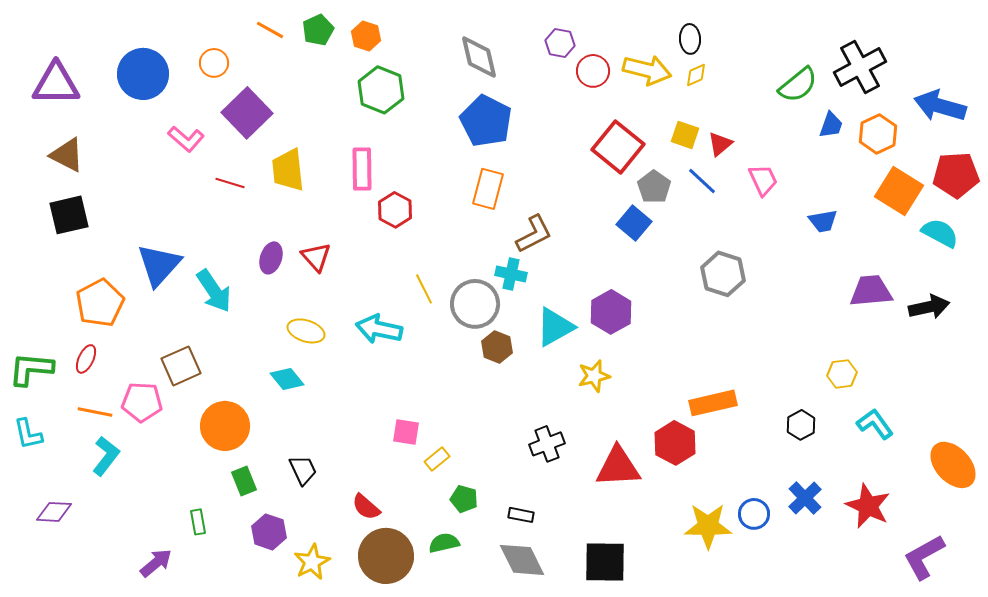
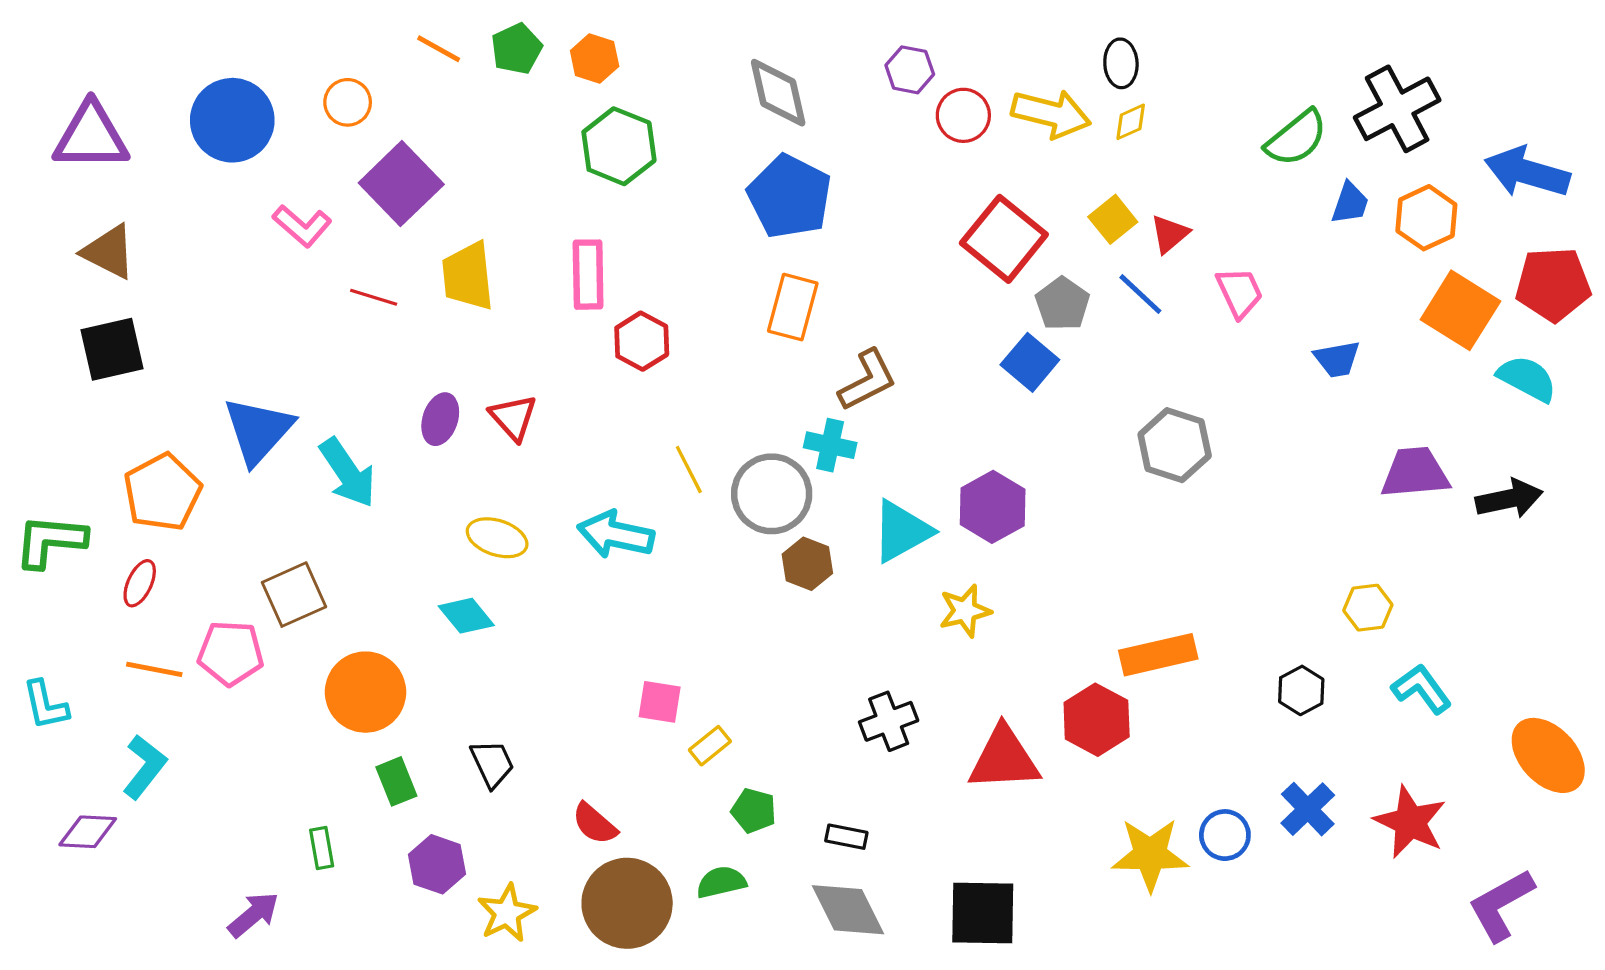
yellow square: (685, 135) -> (1113, 219), turned 32
green L-shape: (31, 369) -> (50, 541), moved
cyan L-shape: (106, 456) -> (145, 767), moved

